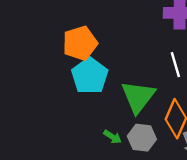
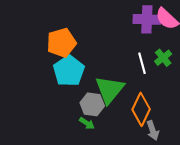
gray hexagon: (142, 138) -> (92, 104), moved

